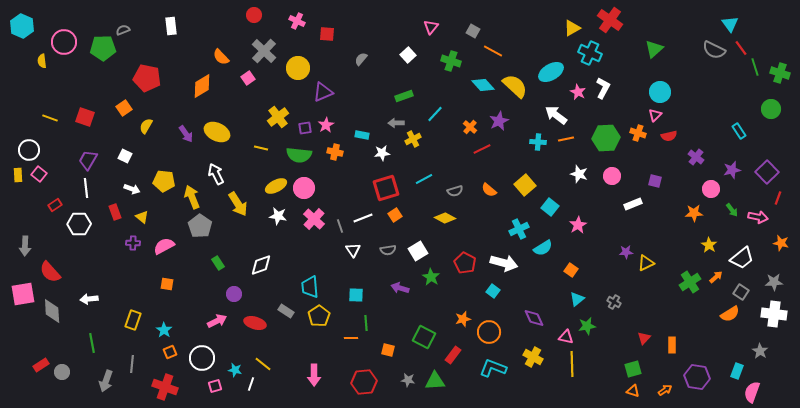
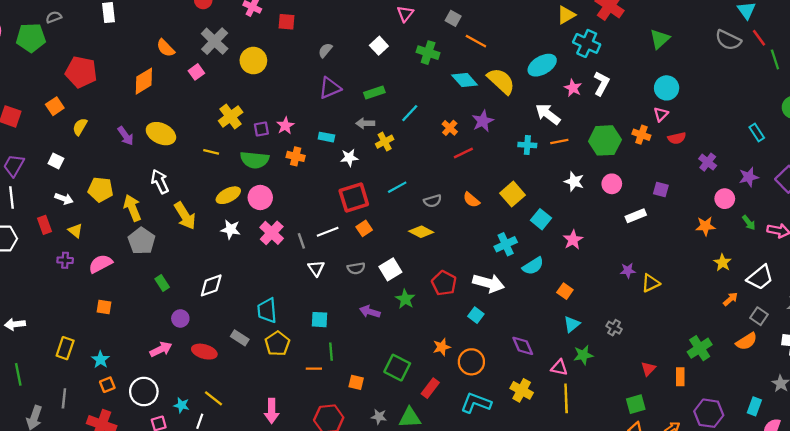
purple triangle: (323, 92) -> (330, 88), moved
green cross: (690, 282) -> (700, 348), moved

